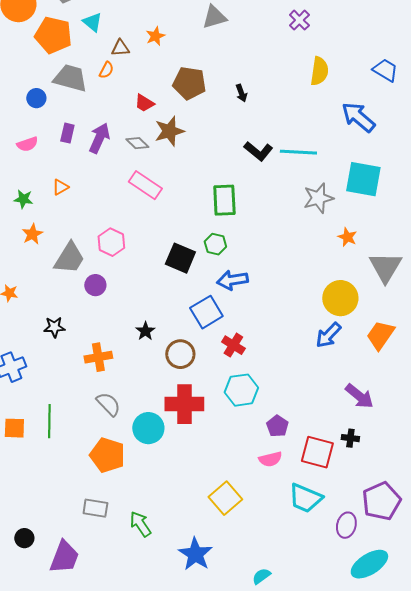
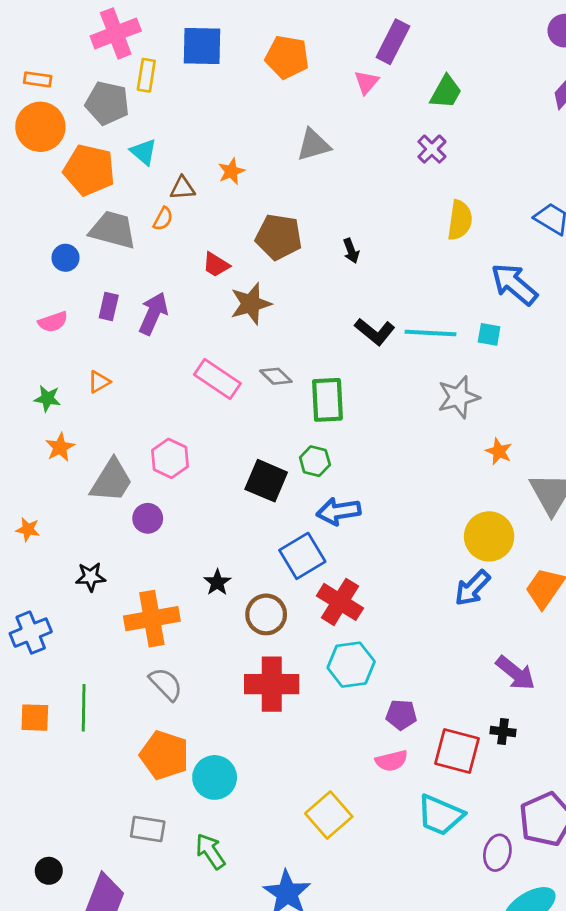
gray diamond: (137, 143) -> (276, 376), moved
cyan square: (363, 179) -> (489, 334), moved, size x0.5
red cross: (233, 345) -> (340, 602), size x1.4
orange cross: (98, 357) -> (152, 619), size x1.4
purple pentagon: (277, 426) -> (401, 715), turned -30
cyan circle: (148, 428) -> (215, 777), moved

